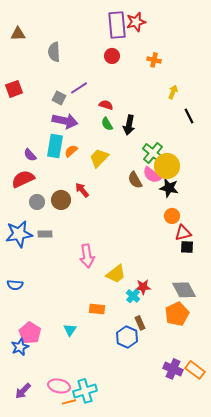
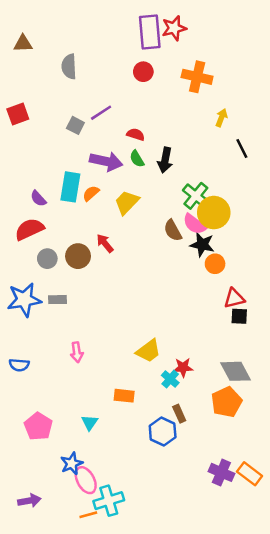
orange cross: (154, 60) -> (197, 77), size x1.6
purple arrow: (65, 121) -> (106, 161), moved
black star: (169, 188) -> (202, 245), moved
orange circle: (172, 216) -> (215, 264), moved
pink arrow: (87, 256) -> (77, 352), moved, size x0.7
blue star: (20, 347) -> (72, 464), moved
pink ellipse: (59, 386) -> (86, 480), moved, turned 50
purple arrow: (23, 391) -> (29, 501), turned -144

